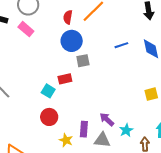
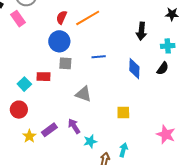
blue line: (121, 45) -> (99, 57), moved
purple rectangle: (84, 129) -> (49, 130), turned 35
gray triangle: (102, 140) -> (83, 94), moved

